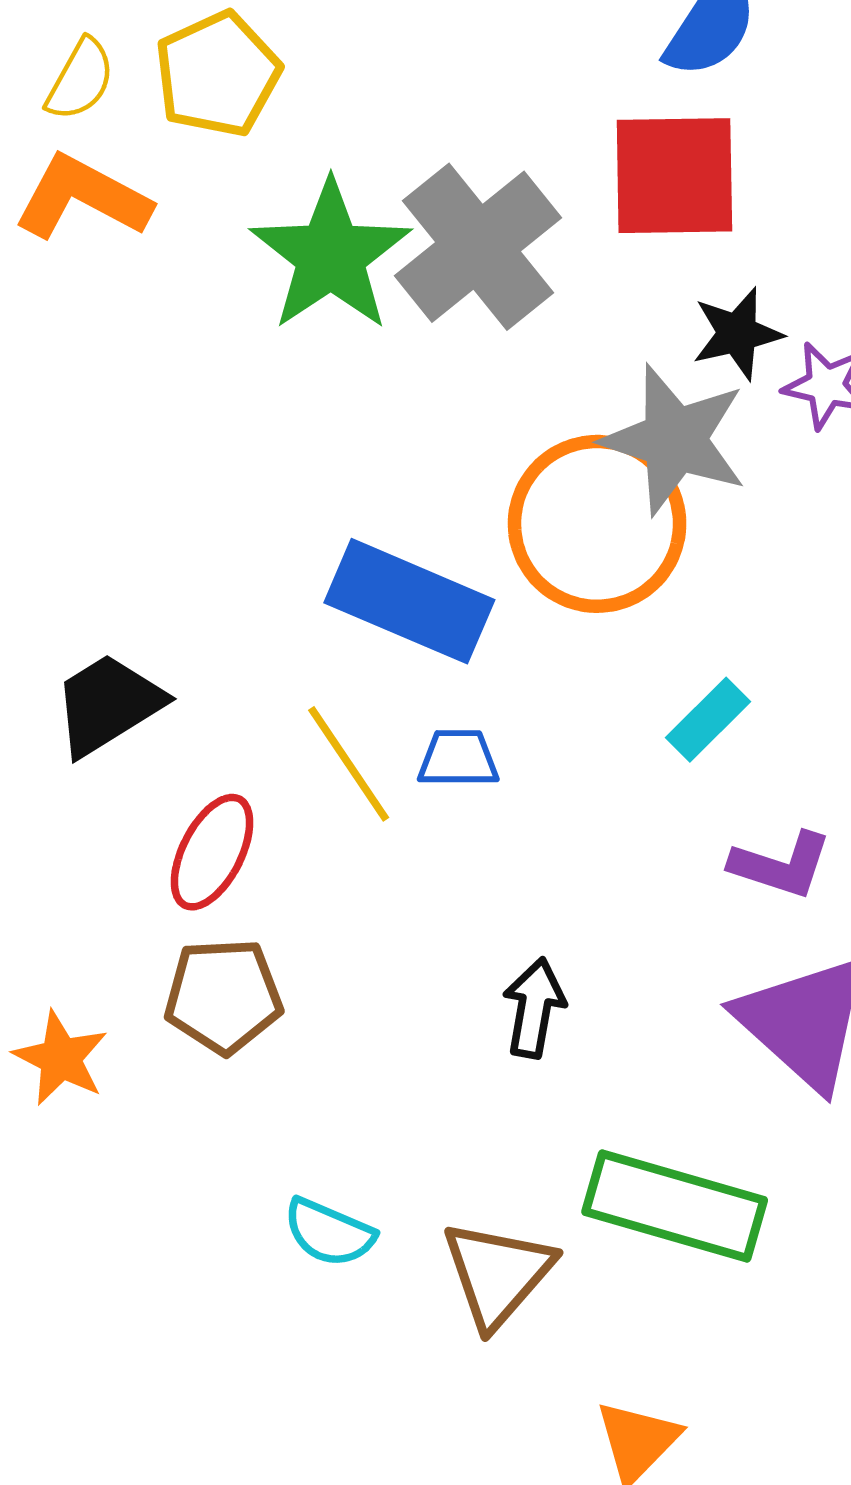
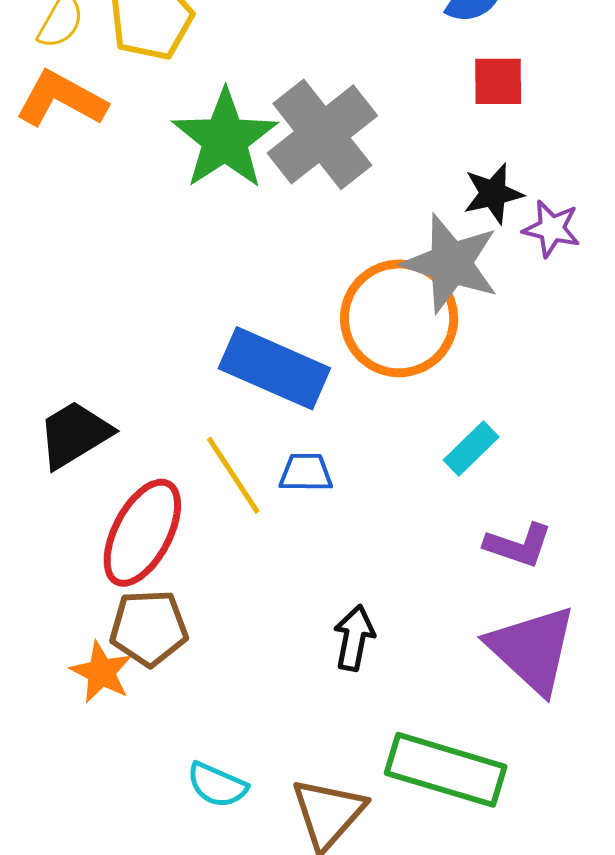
red square: (674, 176) -> (498, 81), moved, size x0.6
red ellipse: (212, 852) -> (142, 533), size x1.4
orange star: (61, 1058) -> (101, 672), moved

